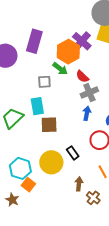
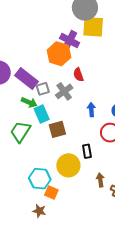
purple rectangle: (34, 41) -> (27, 79), moved, turned -55
green arrow: (60, 69) -> (29, 102), moved
red semicircle: (82, 77) -> (78, 75), turned 40
gray cross: (89, 93) -> (64, 91), moved
black rectangle: (73, 153) -> (87, 151), turned 40

